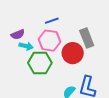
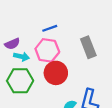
red circle: (73, 53) -> (56, 73), moved
green hexagon: (40, 63) -> (20, 81), moved

